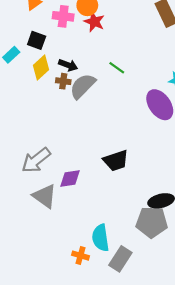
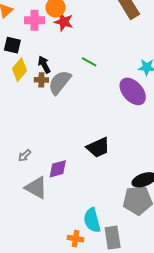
black arrow: (68, 65) -> (44, 65), turned -132
gray arrow: (36, 160) -> (25, 156), size x0.5
gray rectangle: (120, 259) -> (113, 238), turned -35

